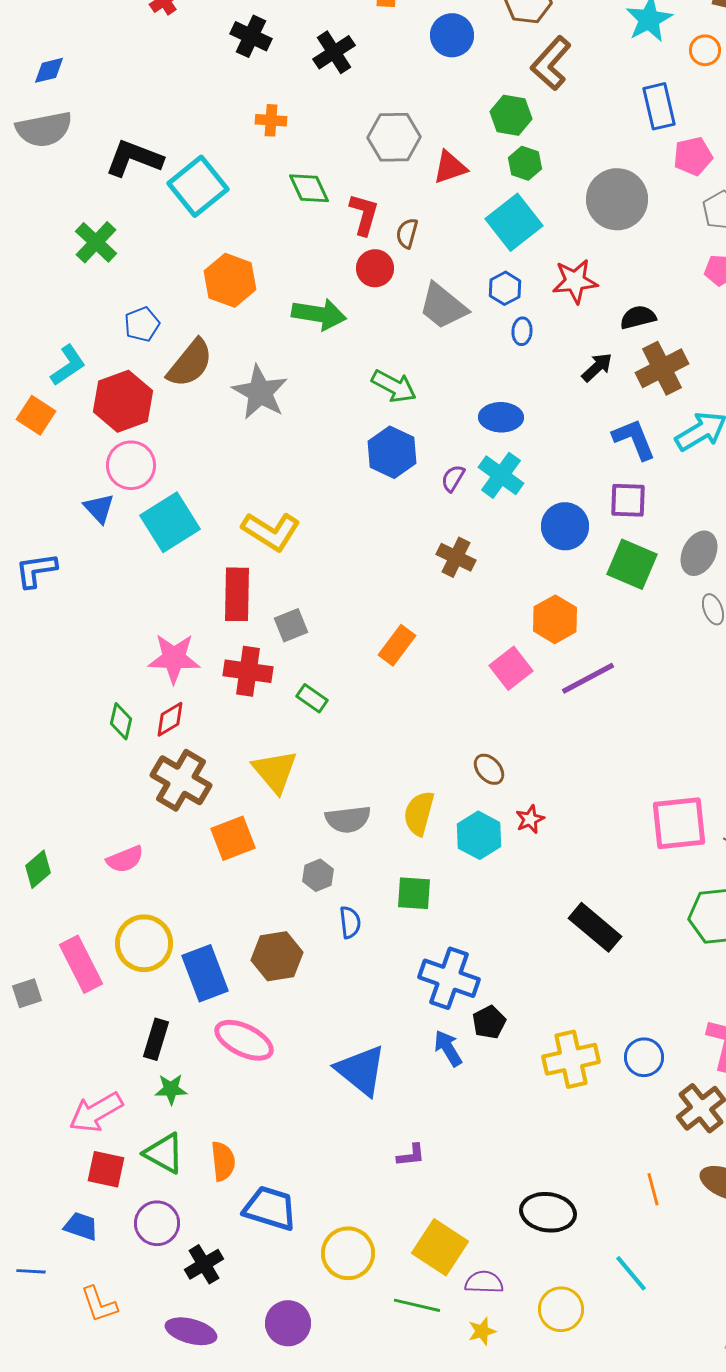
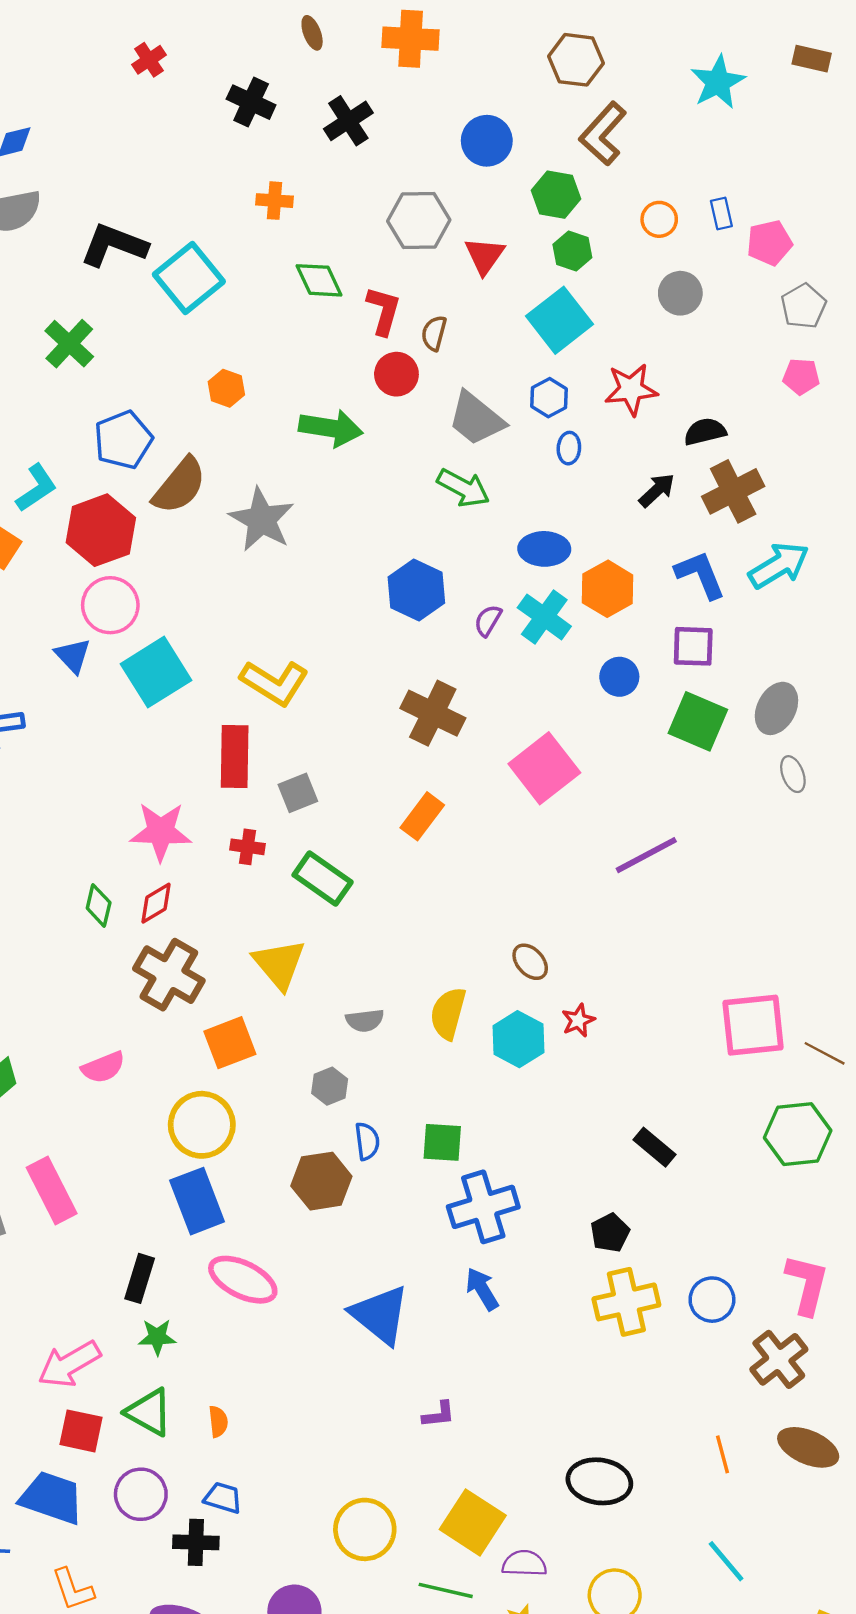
blue circle: (452, 35) -> (487, 141), moved
orange circle: (705, 50) -> (659, 219), moved
blue rectangle: (659, 106) -> (721, 213), moved, size x0.6
red triangle: (450, 167) -> (484, 256), turned -36
gray circle: (617, 199) -> (680, 293), size x0.6
orange hexagon: (230, 280) -> (226, 388), size x0.6
blue pentagon: (142, 324) -> (123, 440), size x1.4
green arrow: (394, 386) -> (463, 488), moved
blue circle: (565, 526) -> (619, 677), size x0.7
brown cross: (456, 557) -> (433, 713), moved, size x1.4
orange hexagon: (555, 619) -> (608, 589), moved
pink square: (511, 668) -> (544, 768), moved, size x1.4
red cross: (248, 671) -> (248, 847), size x0.6
green rectangle: (312, 698) -> (323, 878), size x1.6
gray semicircle: (348, 819) -> (365, 1020), size x0.7
green square: (414, 893) -> (442, 1142), moved
black rectangle: (595, 927) -> (655, 1147), size x0.7
yellow circle: (144, 943) -> (202, 1125), moved
brown hexagon: (277, 956) -> (321, 1181), moved
blue cross: (449, 978) -> (483, 1207), turned -36
black pentagon: (489, 1022) -> (610, 1233), moved
orange semicircle: (223, 1161) -> (218, 1422), size x0.7
blue trapezoid: (270, 1208) -> (223, 1498), moved, size x0.6
blue trapezoid: (81, 1226) -> (52, 1498), size x1.6
black cross: (204, 1264) -> (196, 1542), turned 33
cyan line: (631, 1273) -> (726, 1561), moved

